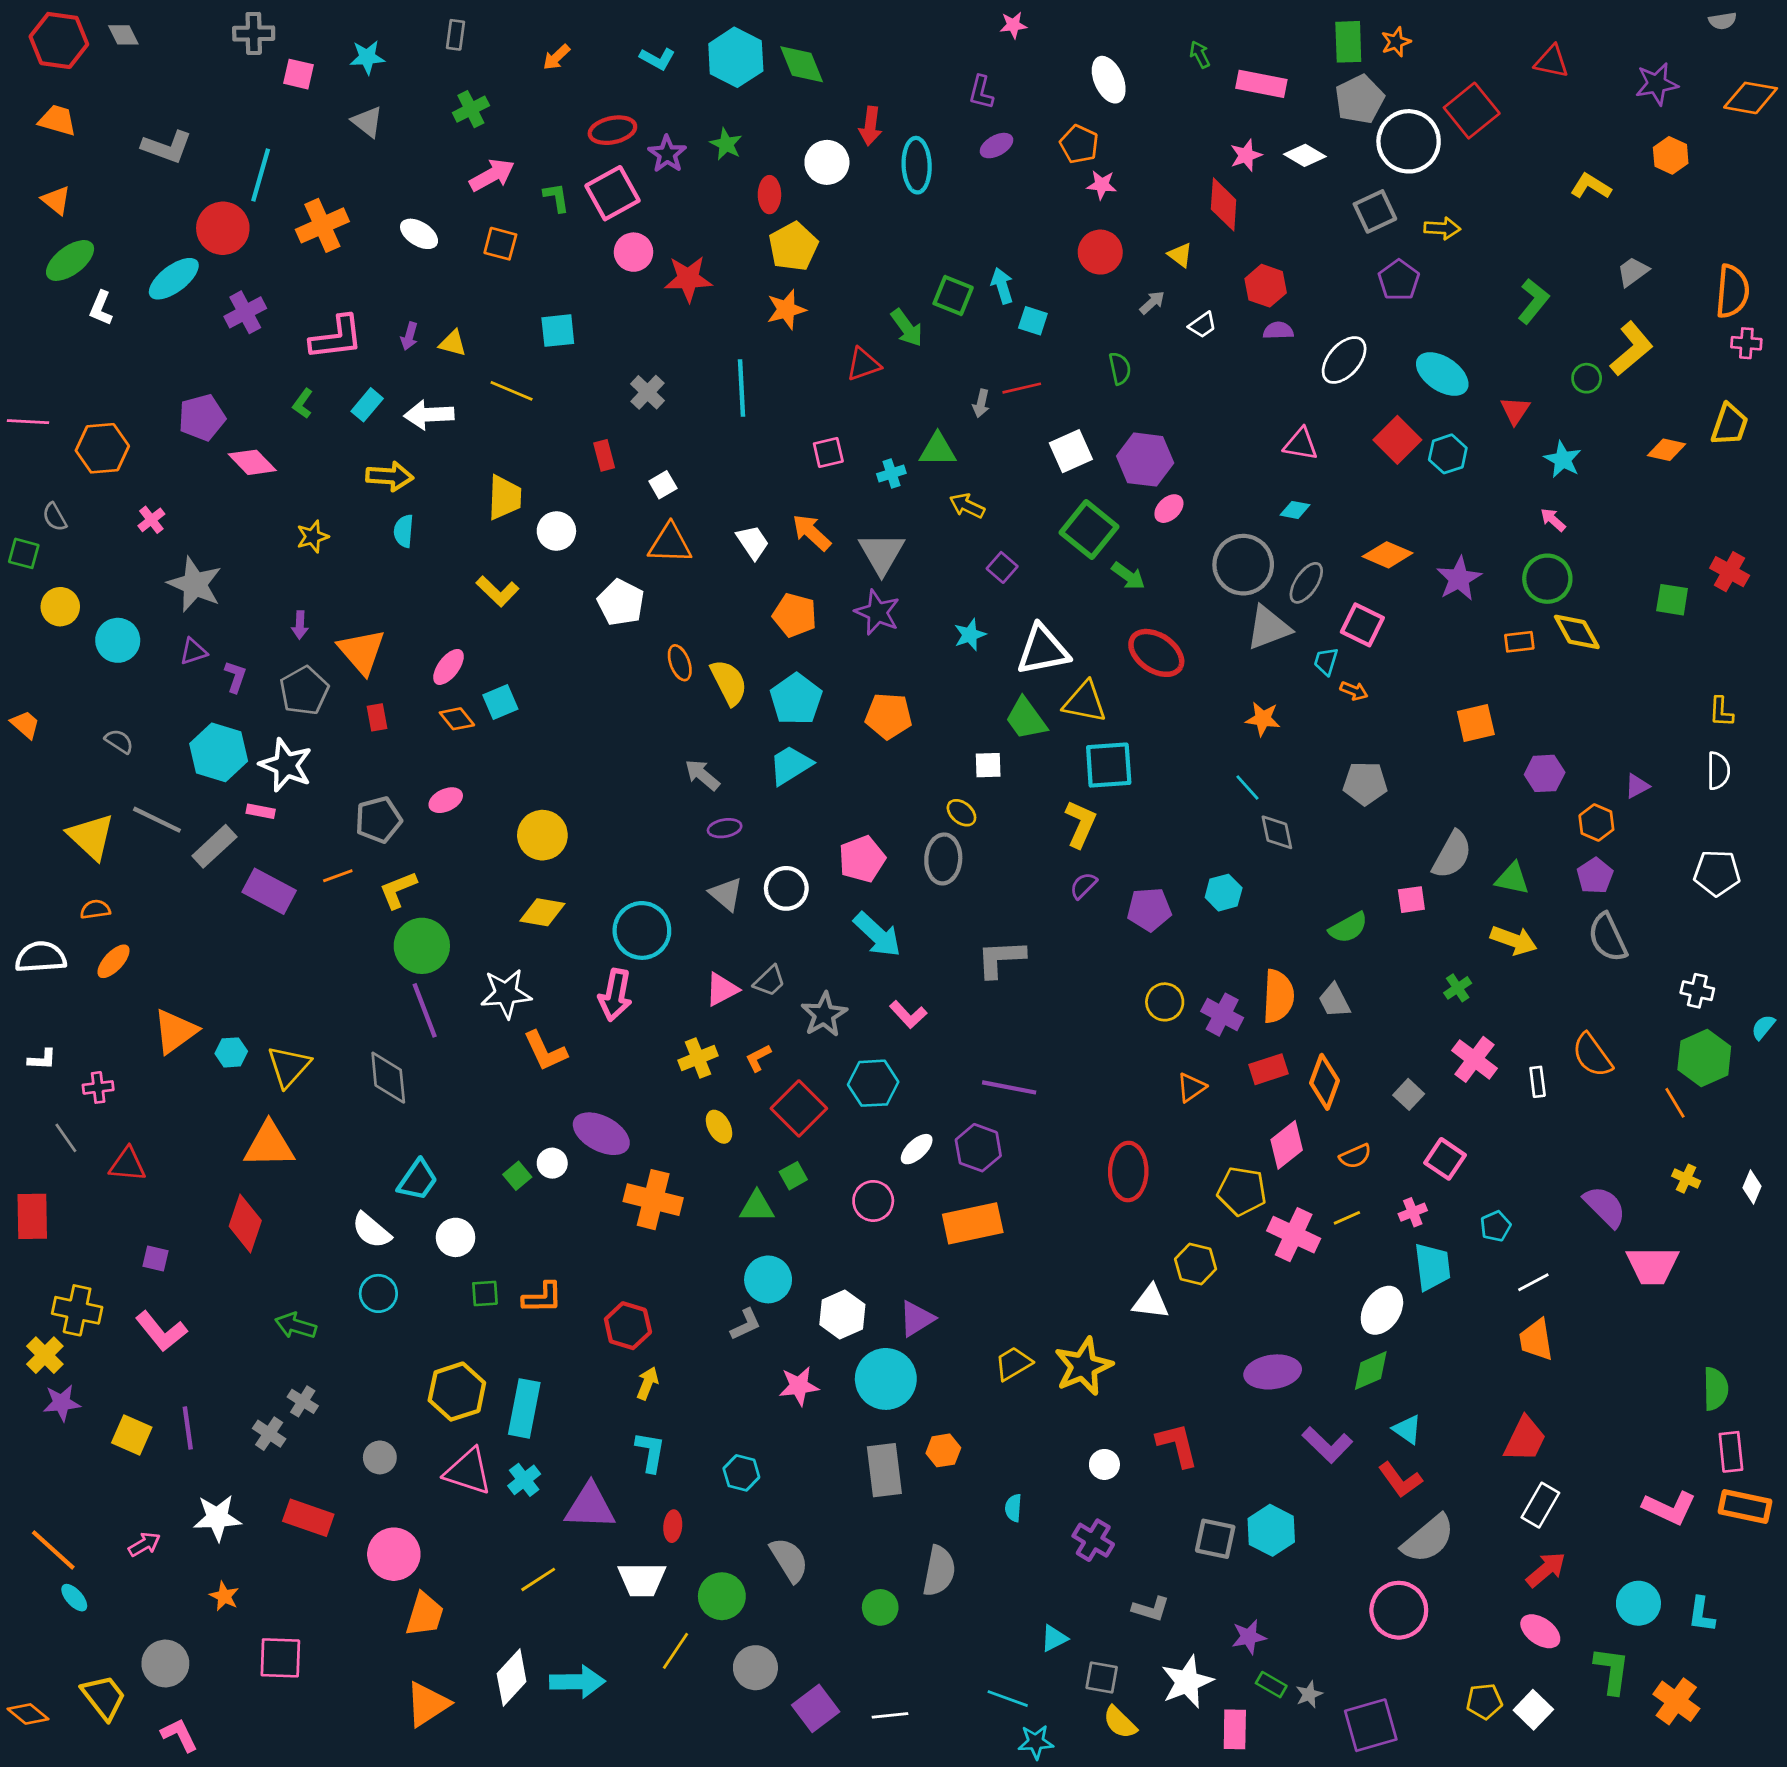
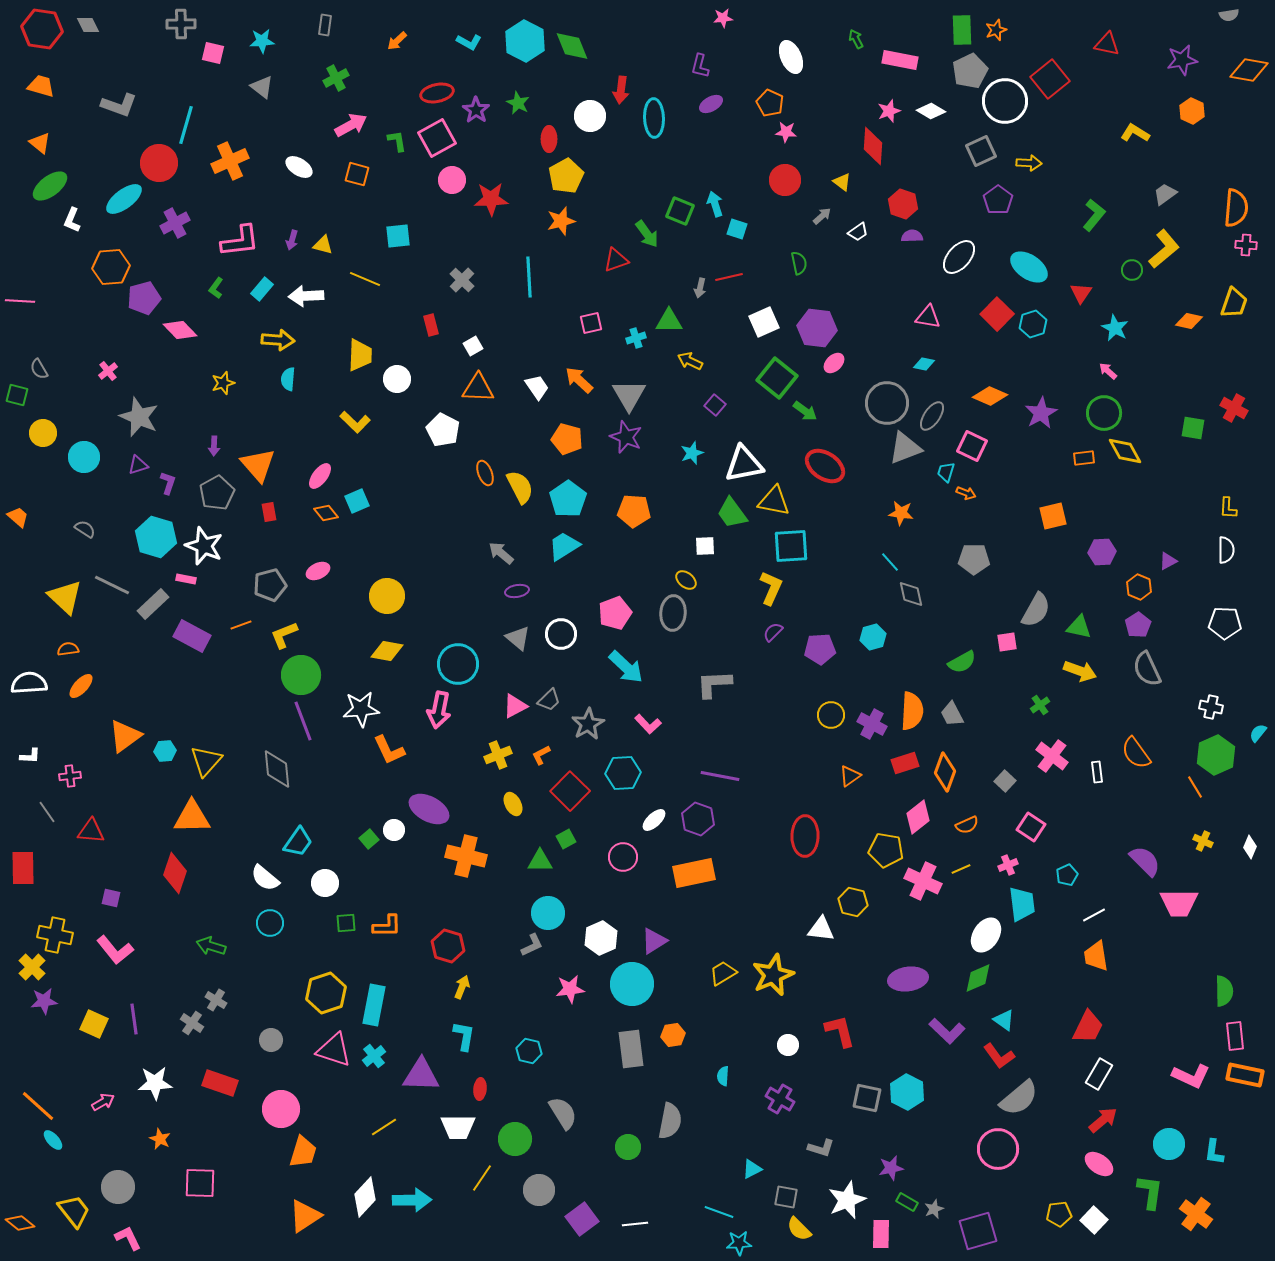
orange hexagon: (102, 448) -> (111, 267), moved

